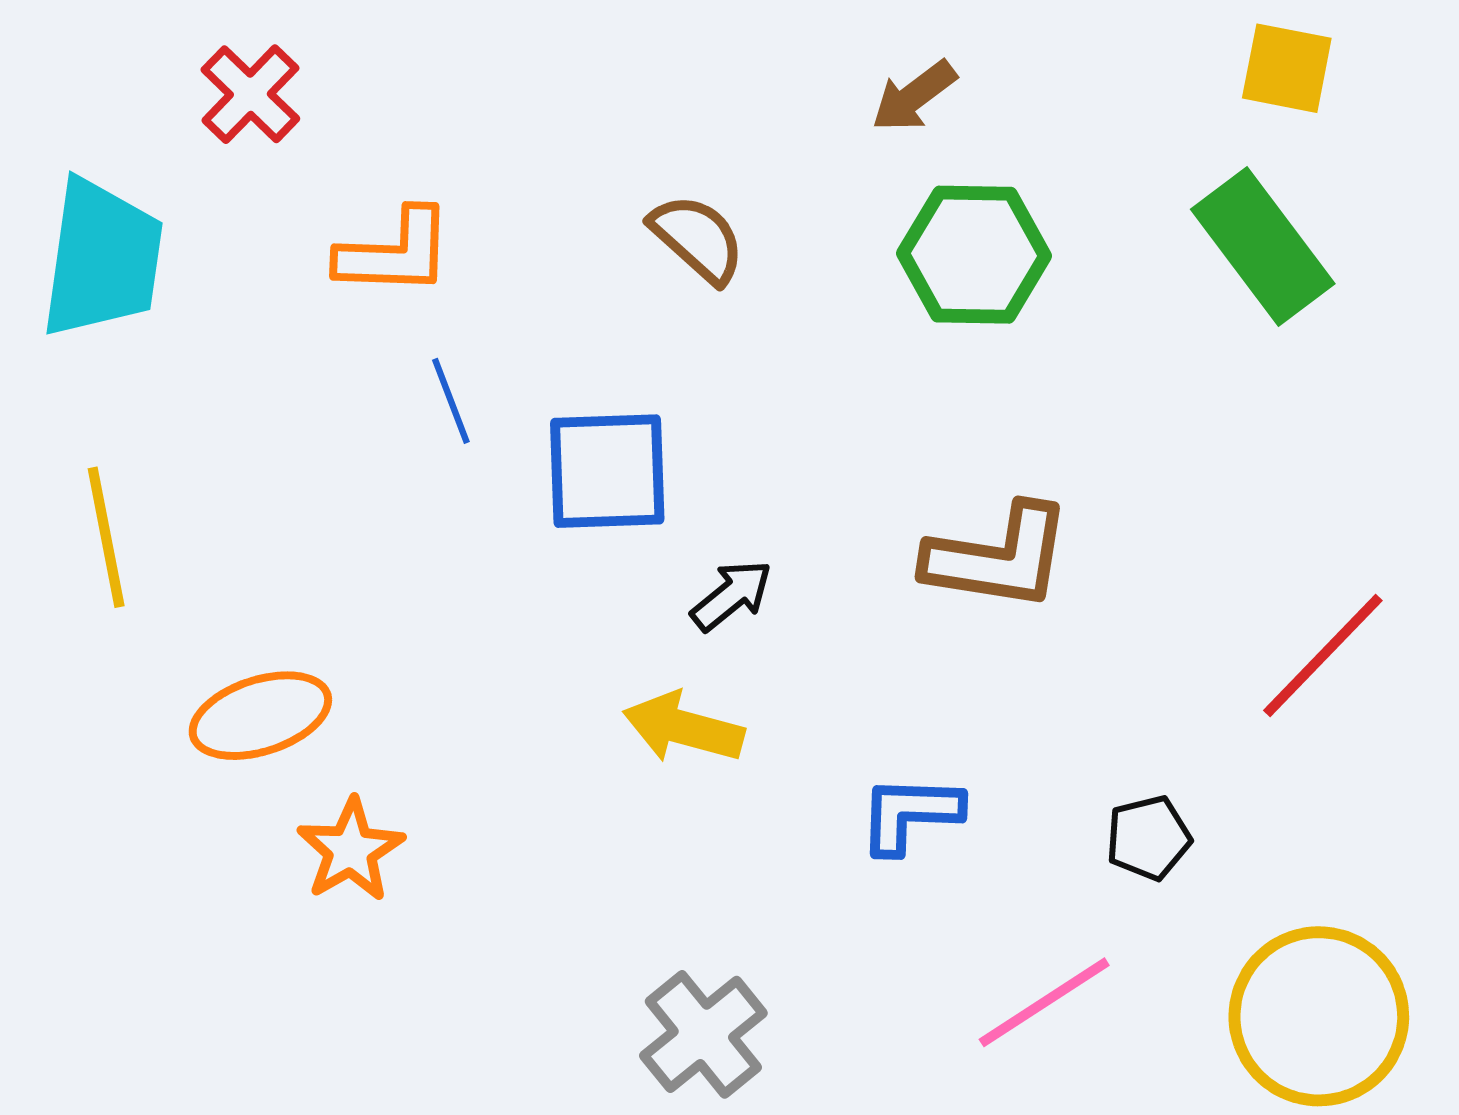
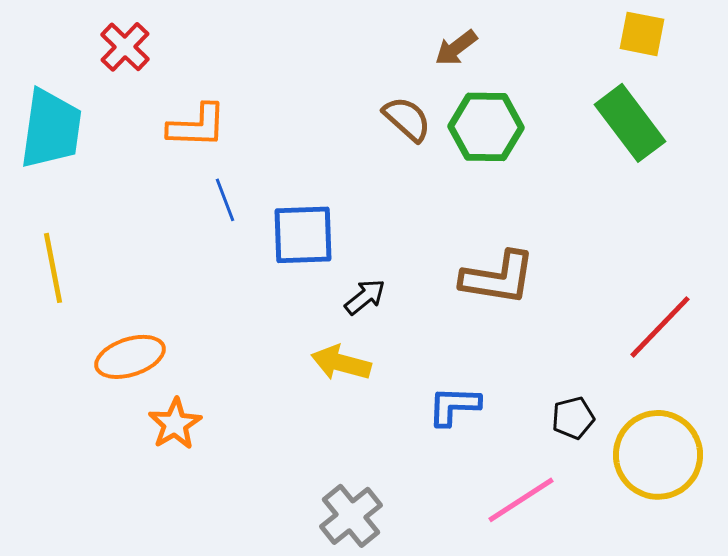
brown semicircle: (697, 239) -> (407, 119), moved
yellow circle: (1319, 1016) -> (658, 455), moved

